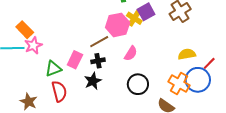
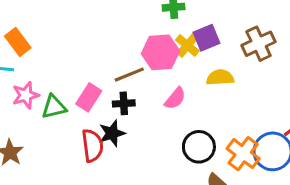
pink star: (33, 45) -> (26, 95), moved
yellow semicircle: (187, 54) -> (220, 78), moved
black circle: (138, 84) -> (199, 147), moved
red semicircle: (59, 91) -> (92, 146), moved

